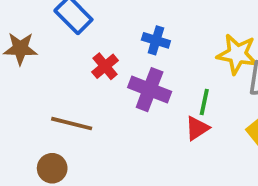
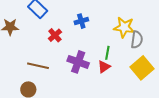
blue cross: (156, 40) -> (81, 21), turned -32
purple cross: (150, 90) -> (78, 62), moved

